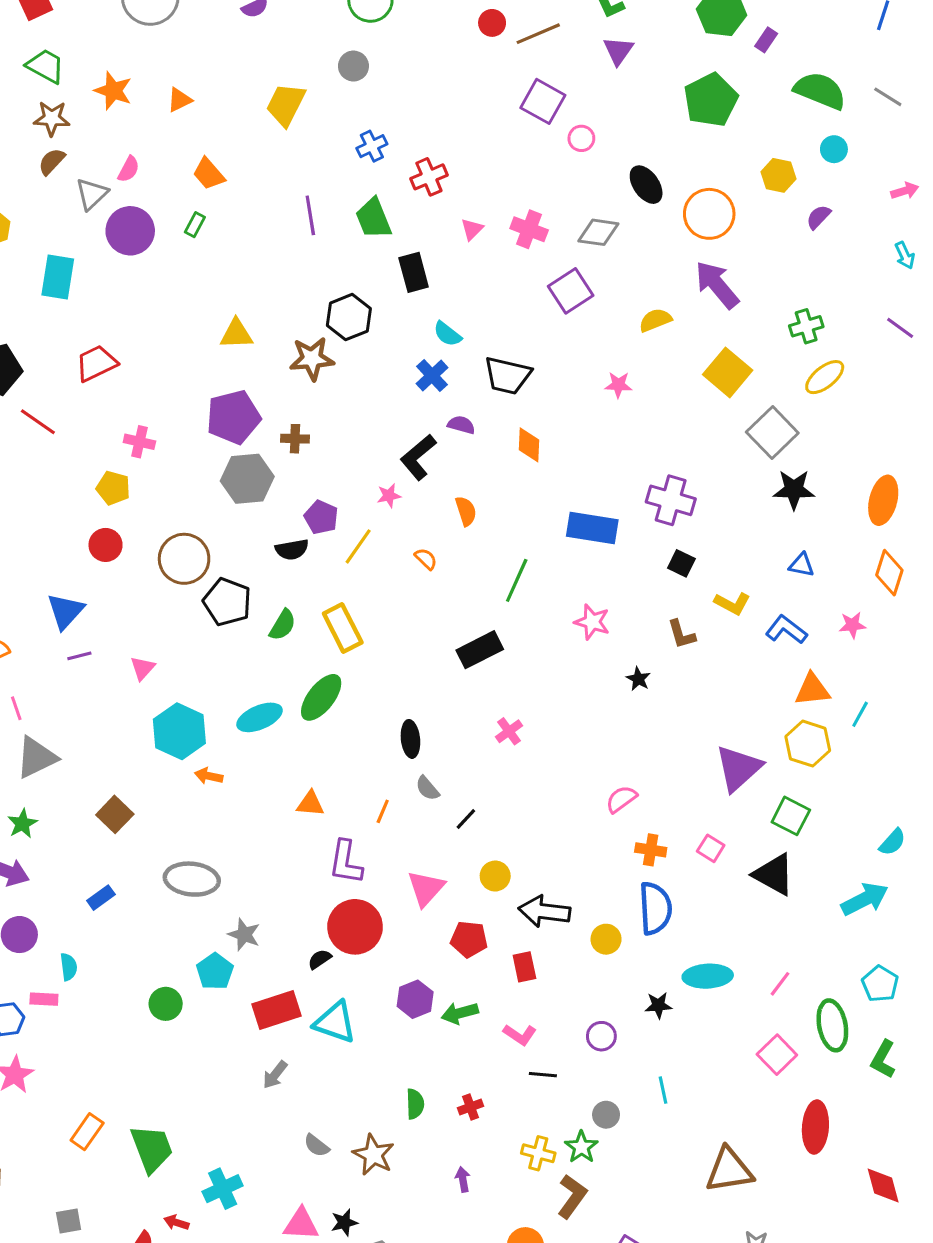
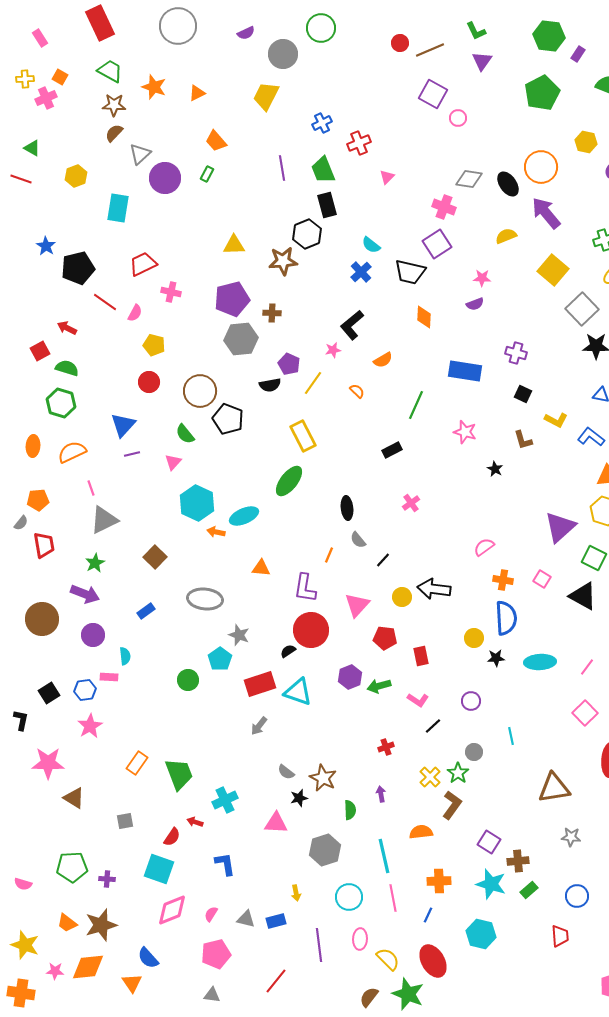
gray circle: (353, 66) -> (283, 54), moved, size x1.5
pink semicircle: (129, 169) -> (135, 313), moved
black ellipse: (646, 185) -> (508, 184), moved
pink cross: (529, 229) -> (444, 207), moved
black rectangle: (414, 272) -> (327, 205), moved
purple square: (571, 291) -> (437, 244), moved
purple semicircle: (461, 425) -> (475, 304), moved, turned 144
pink cross: (139, 442) -> (171, 292), moved
purple cross: (671, 500) -> (516, 353), size x0.7
orange semicircle: (466, 511) -> (383, 360), turned 78
green semicircle: (283, 625) -> (185, 434), moved, turned 110
black rectangle: (480, 650) -> (392, 450), size x0.7
cyan ellipse: (260, 717) -> (244, 516), moved
orange triangle: (310, 804) -> (261, 568), moved
black arrow: (544, 911) -> (434, 589), moved
black star: (658, 1005) -> (496, 658), moved
black line: (543, 1075) -> (433, 726), turned -48
green semicircle: (415, 1104) -> (350, 810), moved
yellow cross: (538, 1153) -> (430, 777), turned 30
black star: (344, 1222) -> (299, 798), moved

